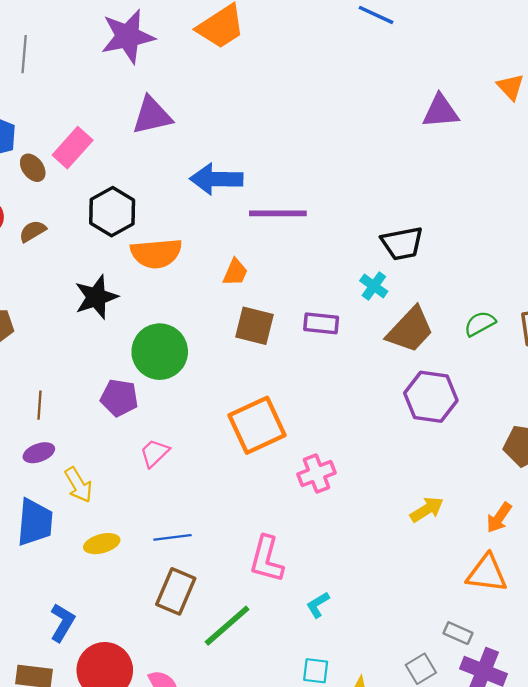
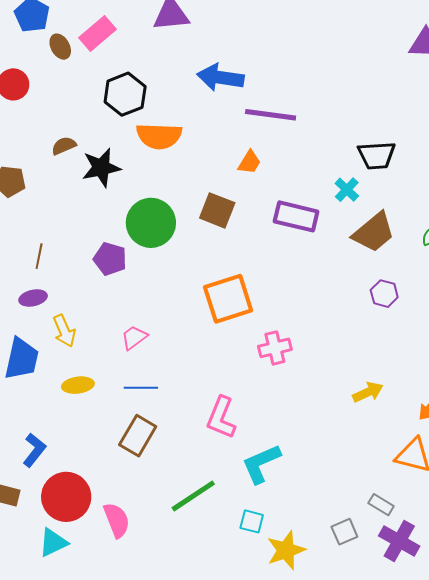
brown semicircle: (33, 231) -> (64, 146), moved
orange trapezoid: (235, 272) -> (249, 162), moved
purple rectangle: (321, 323) -> (296, 216), size x1.4
brown square: (254, 326) -> (217, 210), moved
purple hexagon: (431, 397) -> (384, 294), size x0.6
pink trapezoid: (154, 453) -> (134, 337), moved
cyan L-shape: (318, 605) -> (261, 464), size x1.8
green line: (227, 626) -> (193, 496), moved

